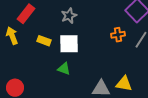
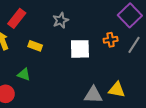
white square: (69, 44) -> (80, 49), moved
green triangle: (64, 69) -> (24, 74), moved

